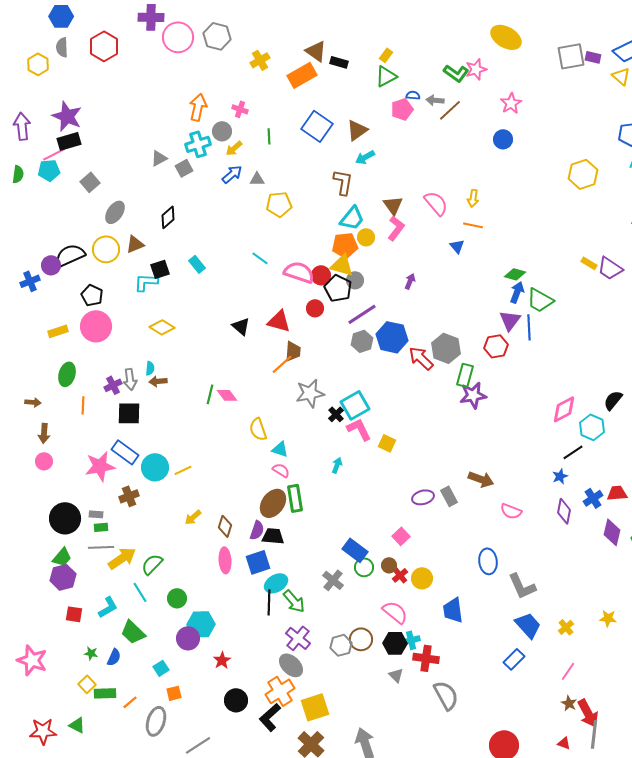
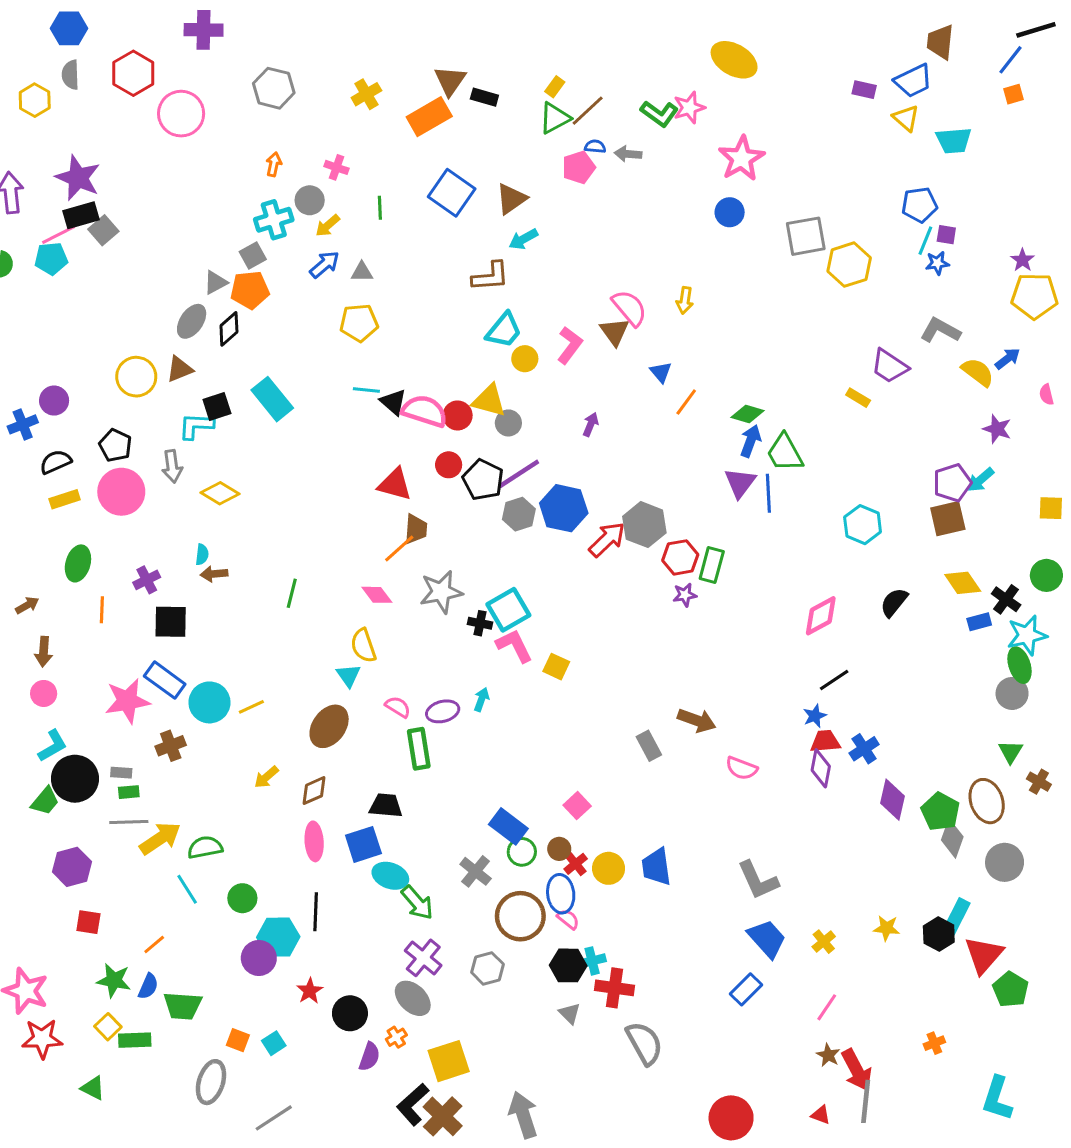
gray hexagon: (217, 36) -> (274, 88), moved
pink circle: (178, 37) -> (181, 114), moved
brown triangle: (316, 51) -> (450, 81), turned 30
gray square: (571, 56) -> (806, 236), moved
pink star: (511, 103) -> (742, 158), size x1.4
orange arrow: (198, 107) -> (274, 164), size x0.6
brown line: (450, 110) -> (588, 111), moved
gray triangle: (159, 158) -> (215, 282), moved
gray square: (90, 182) -> (103, 230), moved
brown L-shape: (343, 182) -> (490, 276), turned 76
yellow pentagon: (279, 204) -> (359, 323), moved
brown triangle: (393, 205) -> (614, 332), moved
gray ellipse: (115, 212) -> (192, 321), moved
orange line: (473, 225) -> (686, 402), moved, turned -66
orange pentagon: (345, 245) -> (250, 290), moved
black semicircle: (70, 255) -> (56, 462), moved, size x0.7
cyan line: (260, 258) -> (366, 390), turned -30
cyan rectangle: (197, 264) -> (272, 399), size x1.6
purple trapezoid: (610, 268) -> (889, 366), moved
black pentagon: (338, 288) -> (483, 480), moved
green trapezoid: (540, 300) -> (785, 453), turned 32
black triangle: (241, 326) -> (393, 402), moved
red hexagon: (496, 346) -> (680, 557), moved
red arrow: (421, 358) -> (607, 540), turned 92
green rectangle: (465, 375) -> (712, 565), moved
gray arrow: (130, 379) -> (172, 466), moved
pink diamond: (227, 395) -> (377, 595), moved
purple star: (473, 395) -> (685, 595), size x0.6
brown arrow: (33, 402) -> (27, 605), turned -35
black cross: (336, 414) -> (480, 623), turned -35
cyan hexagon: (592, 427) -> (863, 525), moved
cyan triangle: (280, 449) -> (348, 676), moved, turned 36
red trapezoid: (617, 493) -> (825, 741), moved
purple ellipse: (423, 497) -> (443, 711), moved
brown ellipse: (273, 503) -> (329, 726), moved
brown diamond: (225, 526) -> (314, 791), turned 50
purple semicircle: (257, 530) -> (369, 1057), moved
green trapezoid: (62, 557) -> (45, 801), moved
blue ellipse: (488, 561) -> (561, 894), moved
green semicircle: (152, 564) -> (205, 847), turned 35
cyan ellipse: (276, 583) -> (390, 876), turned 50
black line: (269, 602) -> (316, 912), moved
cyan L-shape: (108, 607) -> (53, 746), moved
blue trapezoid: (453, 610) -> (656, 867), moved
pink semicircle: (395, 612) -> (568, 919), size x0.6
green trapezoid: (133, 632) -> (183, 1006), moved, turned -40
brown circle: (361, 639) -> (520, 916), moved, size x1.4
green star: (91, 653) -> (114, 980), size x1.6
cyan square: (161, 668) -> (274, 1043), moved
orange cross: (280, 691) -> (396, 1037), size x0.5
orange square: (174, 693) -> (238, 1040), turned 35
black circle: (236, 700) -> (350, 1013), moved
orange line: (130, 702) -> (154, 945), moved
black L-shape: (270, 717) -> (413, 1104), moved
red star: (43, 731) -> (42, 1039), moved

